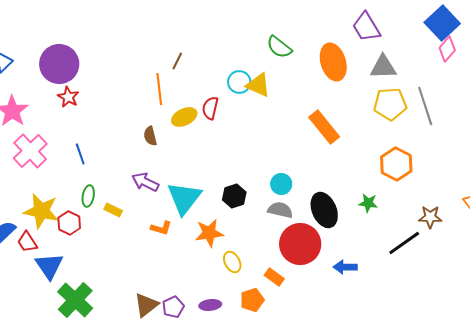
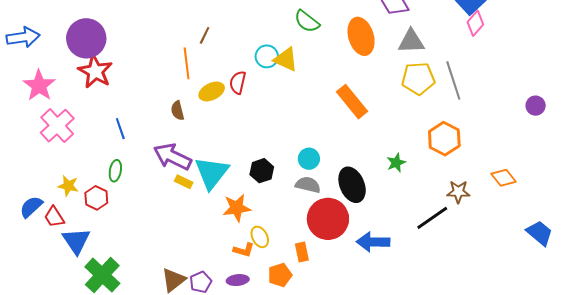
red star: (68, 97) -> (95, 71), size x1.6
blue line: (80, 154) -> (120, 129), moved
orange hexagon: (396, 164) -> (444, 139), moved
purple arrow: (145, 182) -> (173, 157), size x1.4
green star: (368, 203) -> (396, 163), moved, turned -30
yellow rectangle: (113, 210) -> (184, 182), moved
yellow star: (41, 211) -> (68, 186), size x0.6
orange L-shape: (161, 228) -> (244, 250), moved
blue arrow: (345, 267) -> (373, 242), size x1.4
orange rectangle: (274, 277) -> (302, 252), turned 42

